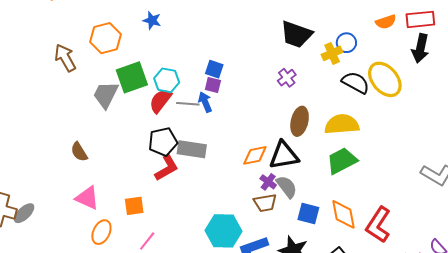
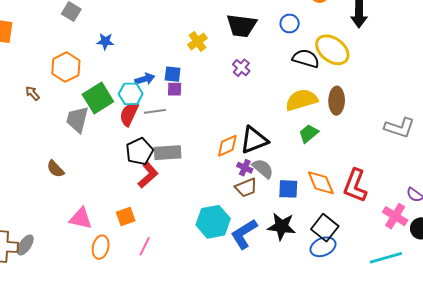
yellow cross: (332, 53) -> (197, 41), moved
brown arrow: (65, 58) -> (32, 93), size x0.6
blue arrow: (205, 102) -> (145, 79), moved, turned 108
brown ellipse: (300, 121) -> (337, 101), moved
brown semicircle: (79, 152) -> (55, 169), moved
green trapezoid: (342, 161) -> (309, 133), size x0.7

